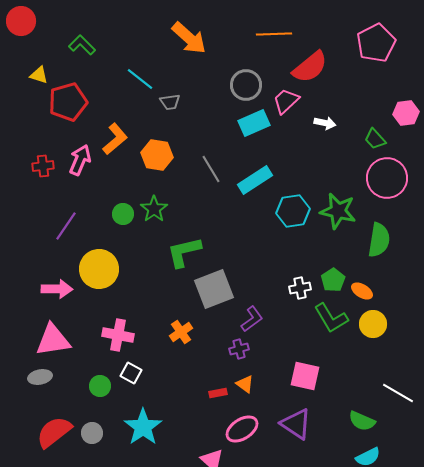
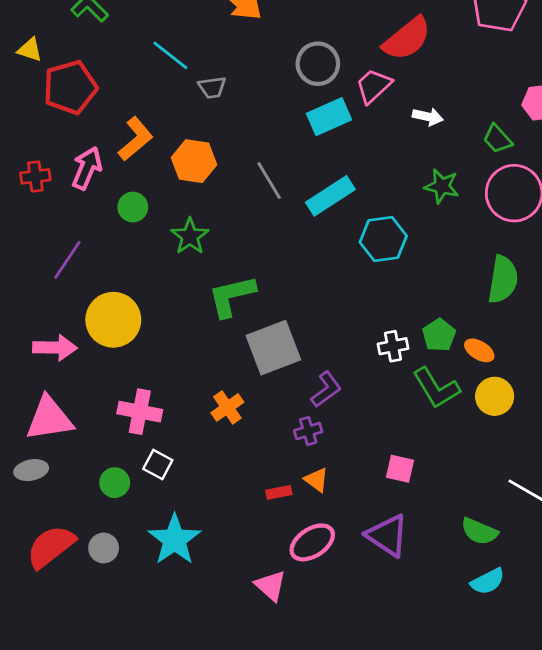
green star: (338, 211) -> (442, 186), moved, size x0.7
green circle: (123, 214) -> (133, 207), moved
pink square: (305, 376) -> (400, 469), size x0.7

